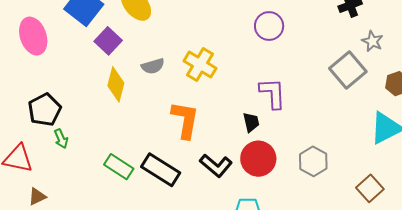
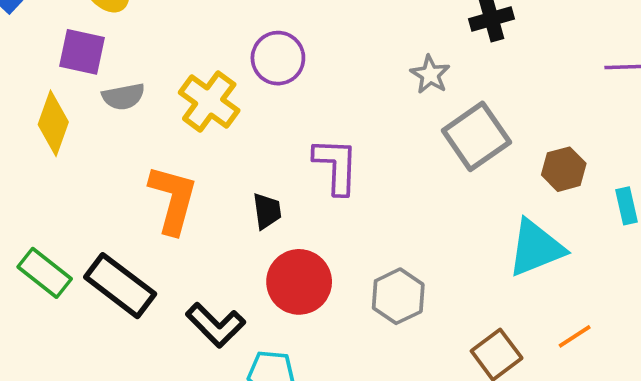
purple circle: (269, 26) -> (278, 58), moved
purple square: (108, 41) -> (82, 52), moved, turned -36
gray star: (372, 41) -> (430, 75), moved
black trapezoid: (251, 122) -> (267, 211), moved
black L-shape: (216, 165) -> (216, 325), moved

